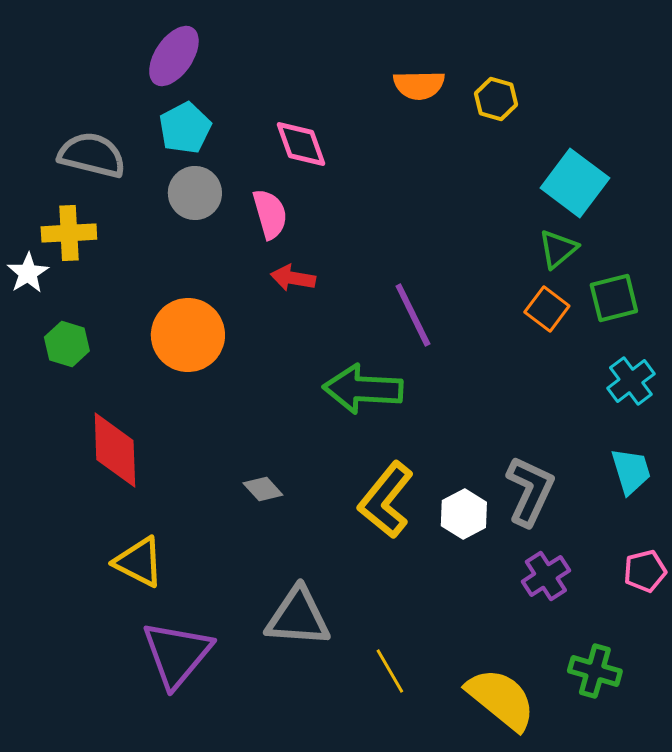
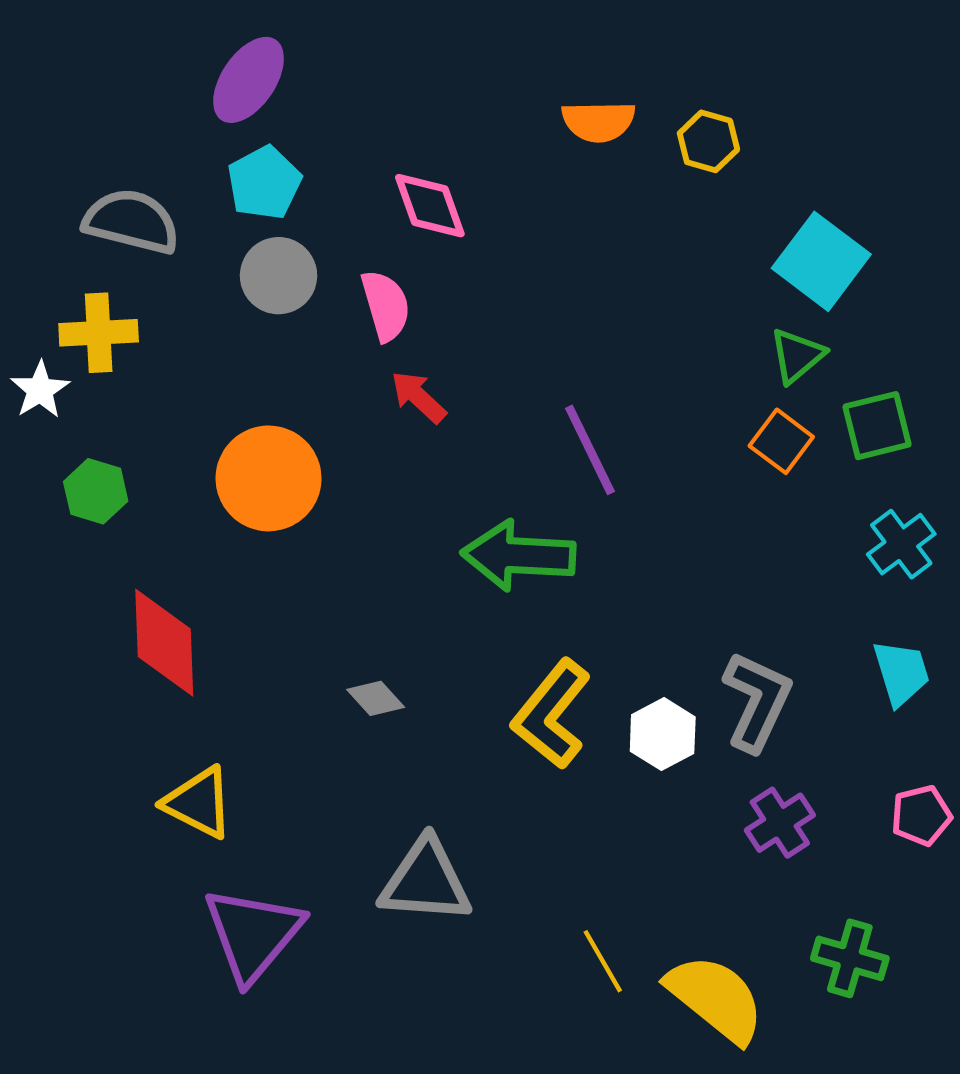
red arrow: (293, 278) -> (418, 397), turned 33
yellow line: (390, 671) -> (603, 961), moved

